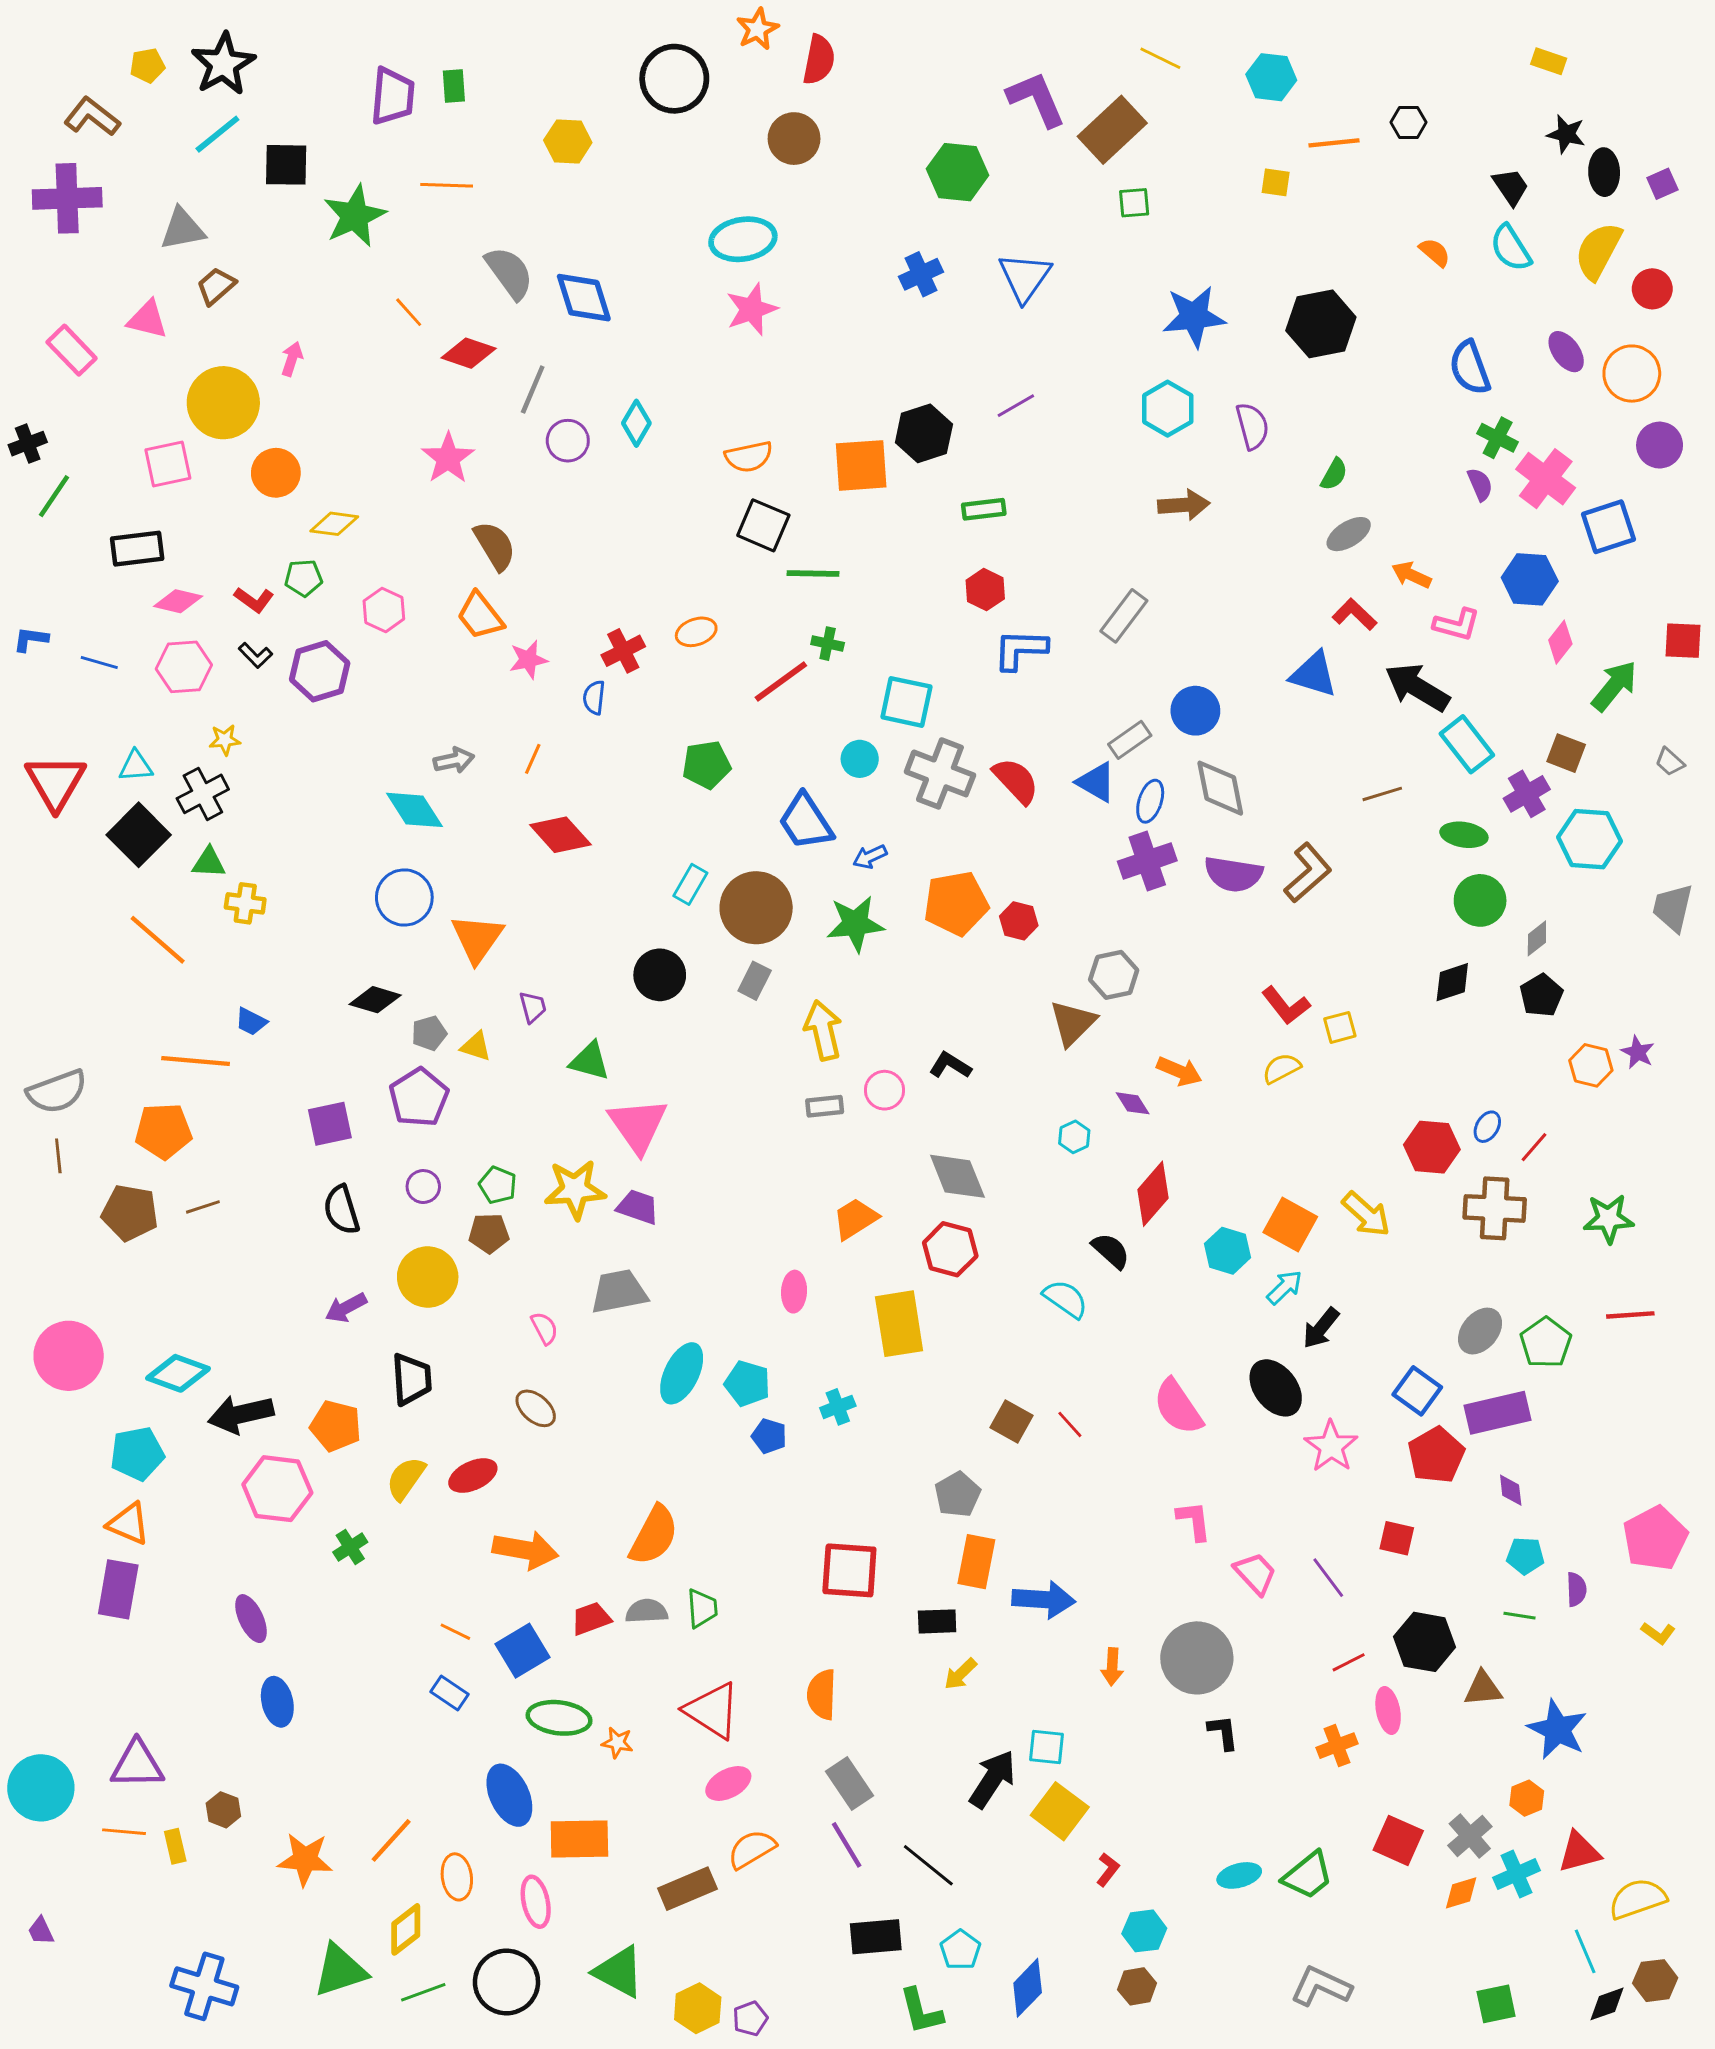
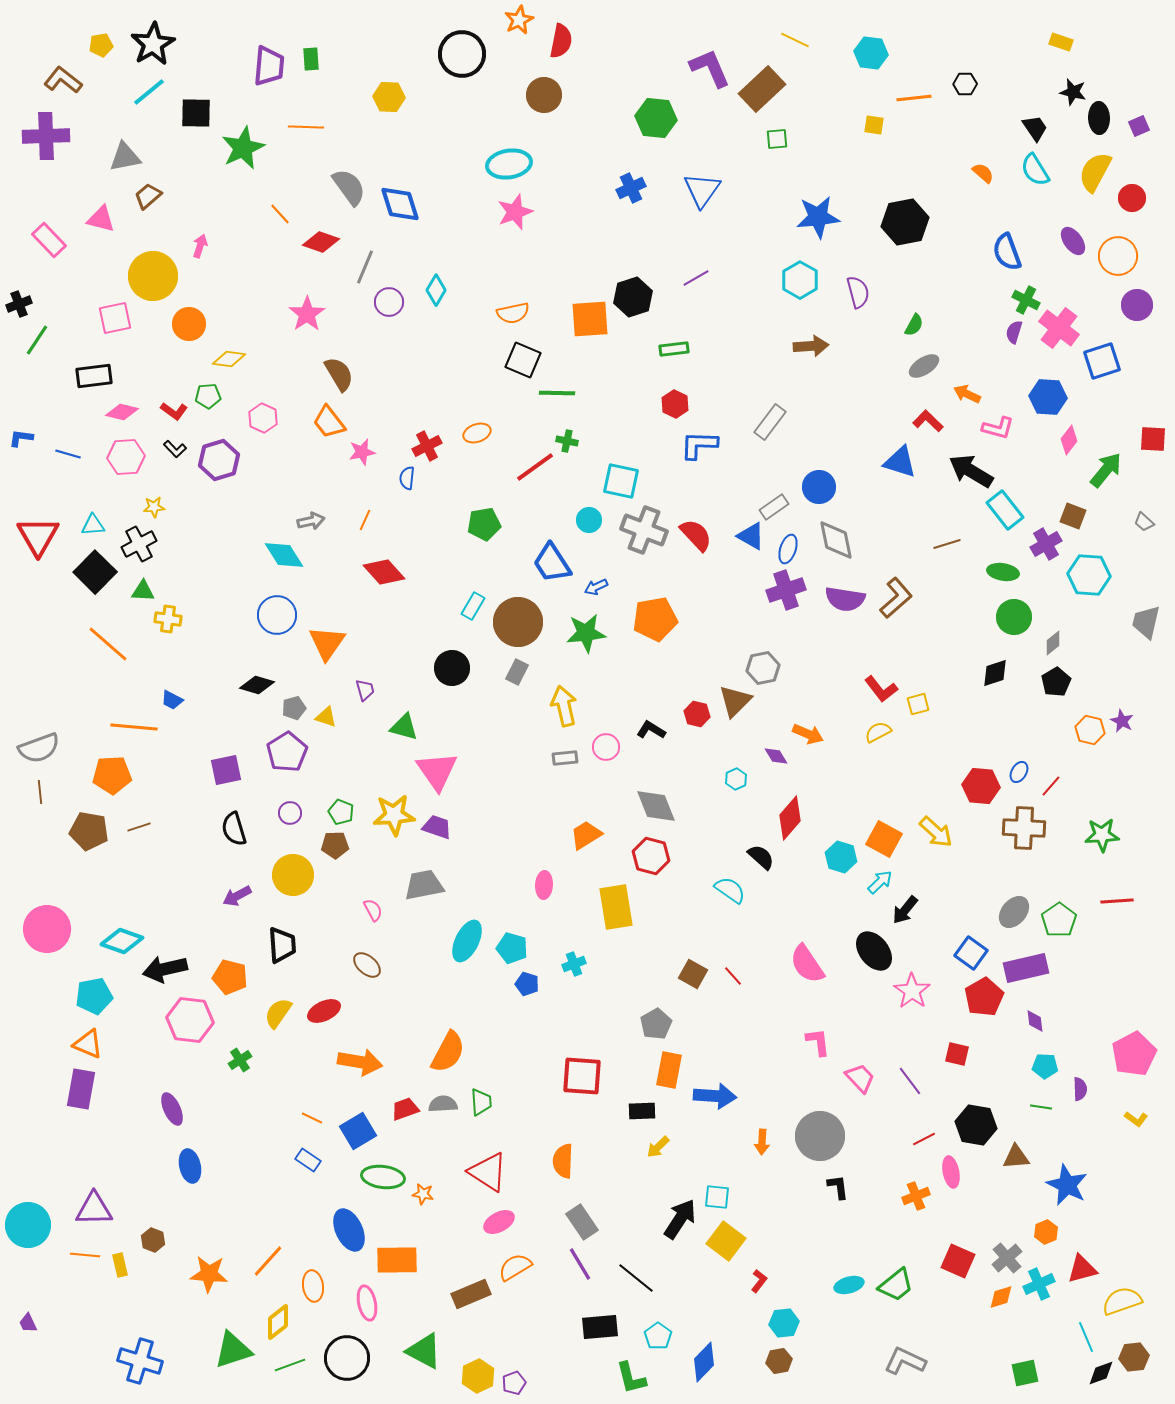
purple semicircle: (1480, 484) -> (1014, 332), turned -140
red hexagon: (1019, 921) -> (697, 714), moved

